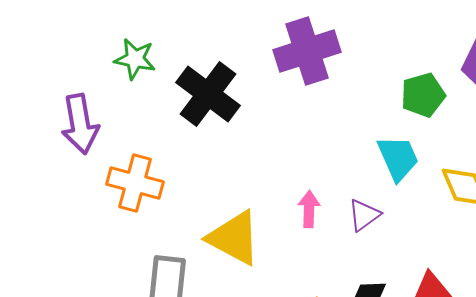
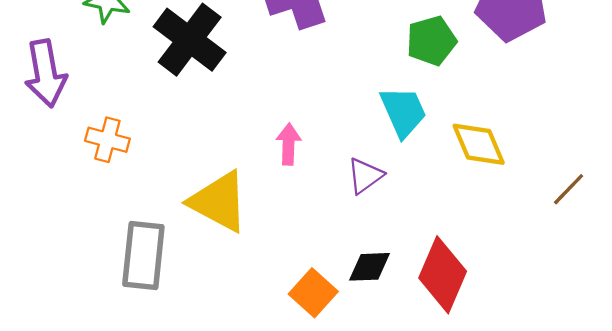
orange cross: (135, 183) -> (107, 140), size x0.7
pink arrow: (309, 209) -> (289, 144), moved

